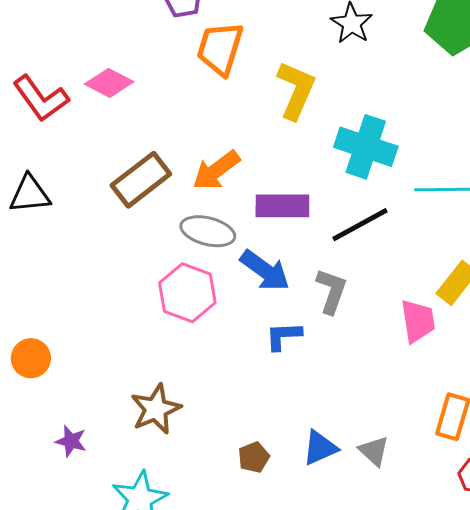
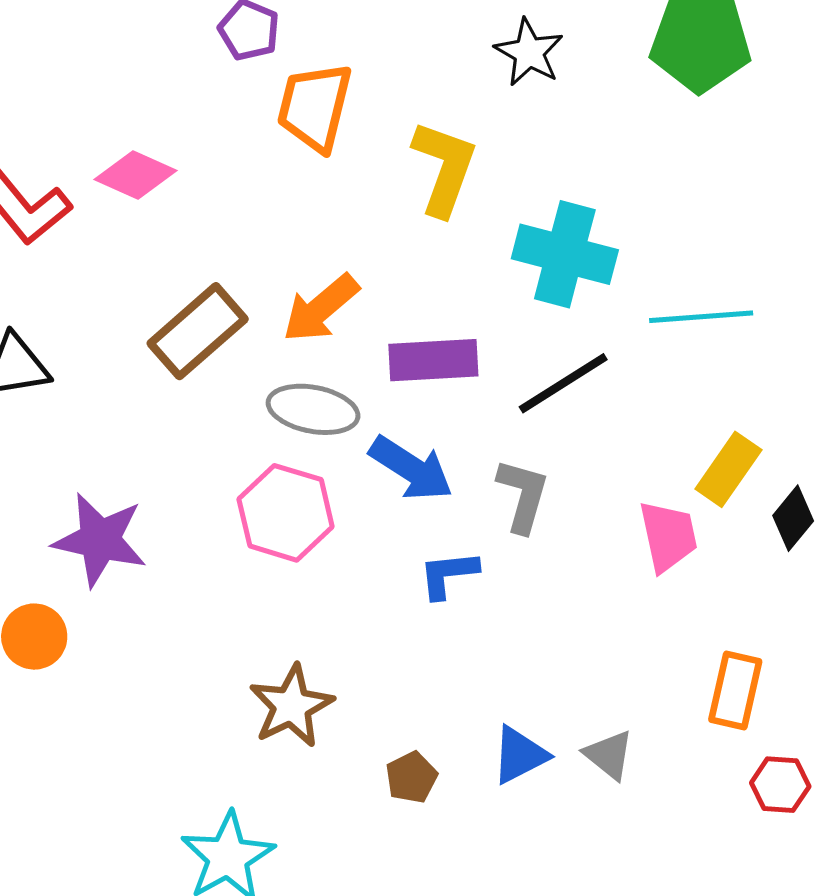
brown star: (156, 409) -> (291, 706), moved
purple star: (71, 441) -> (100, 540), moved, size x1.8

